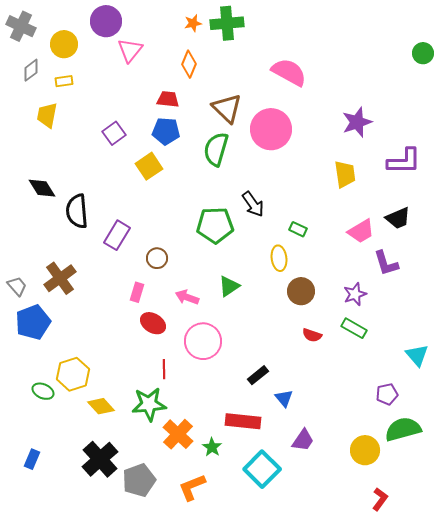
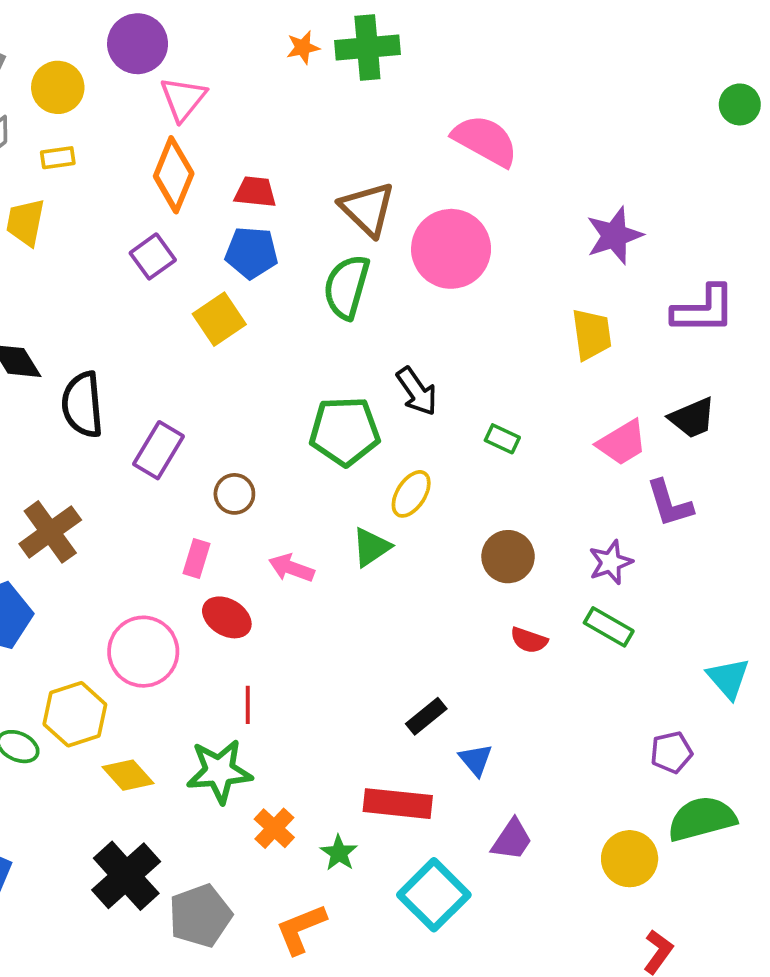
orange diamond: (189, 64) -> (174, 175), moved, size x1.4
yellow ellipse: (279, 258) -> (411, 494), moved, turned 40
pink circle: (203, 341) -> (143, 652), moved
orange cross: (178, 434) -> (274, 828), size x0.7

